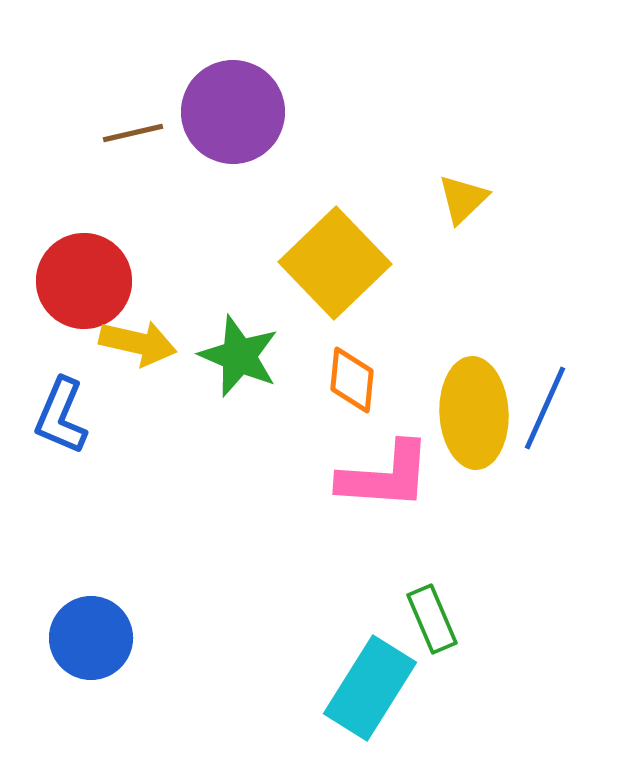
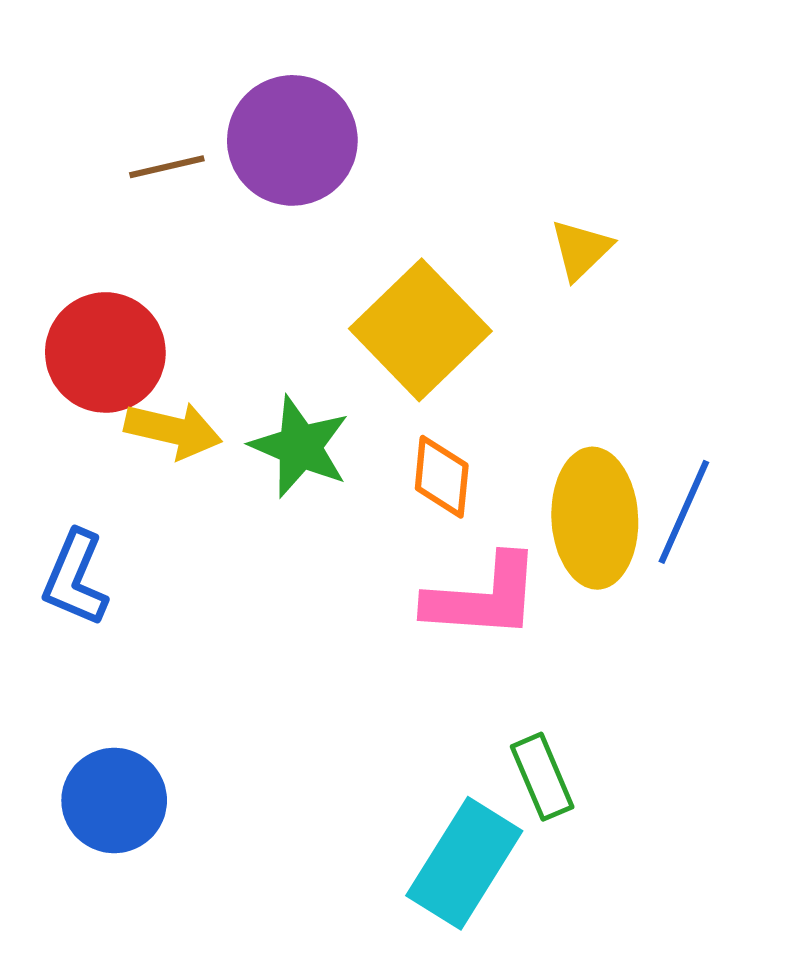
blue L-shape: (61, 416) -> (75, 578), moved

